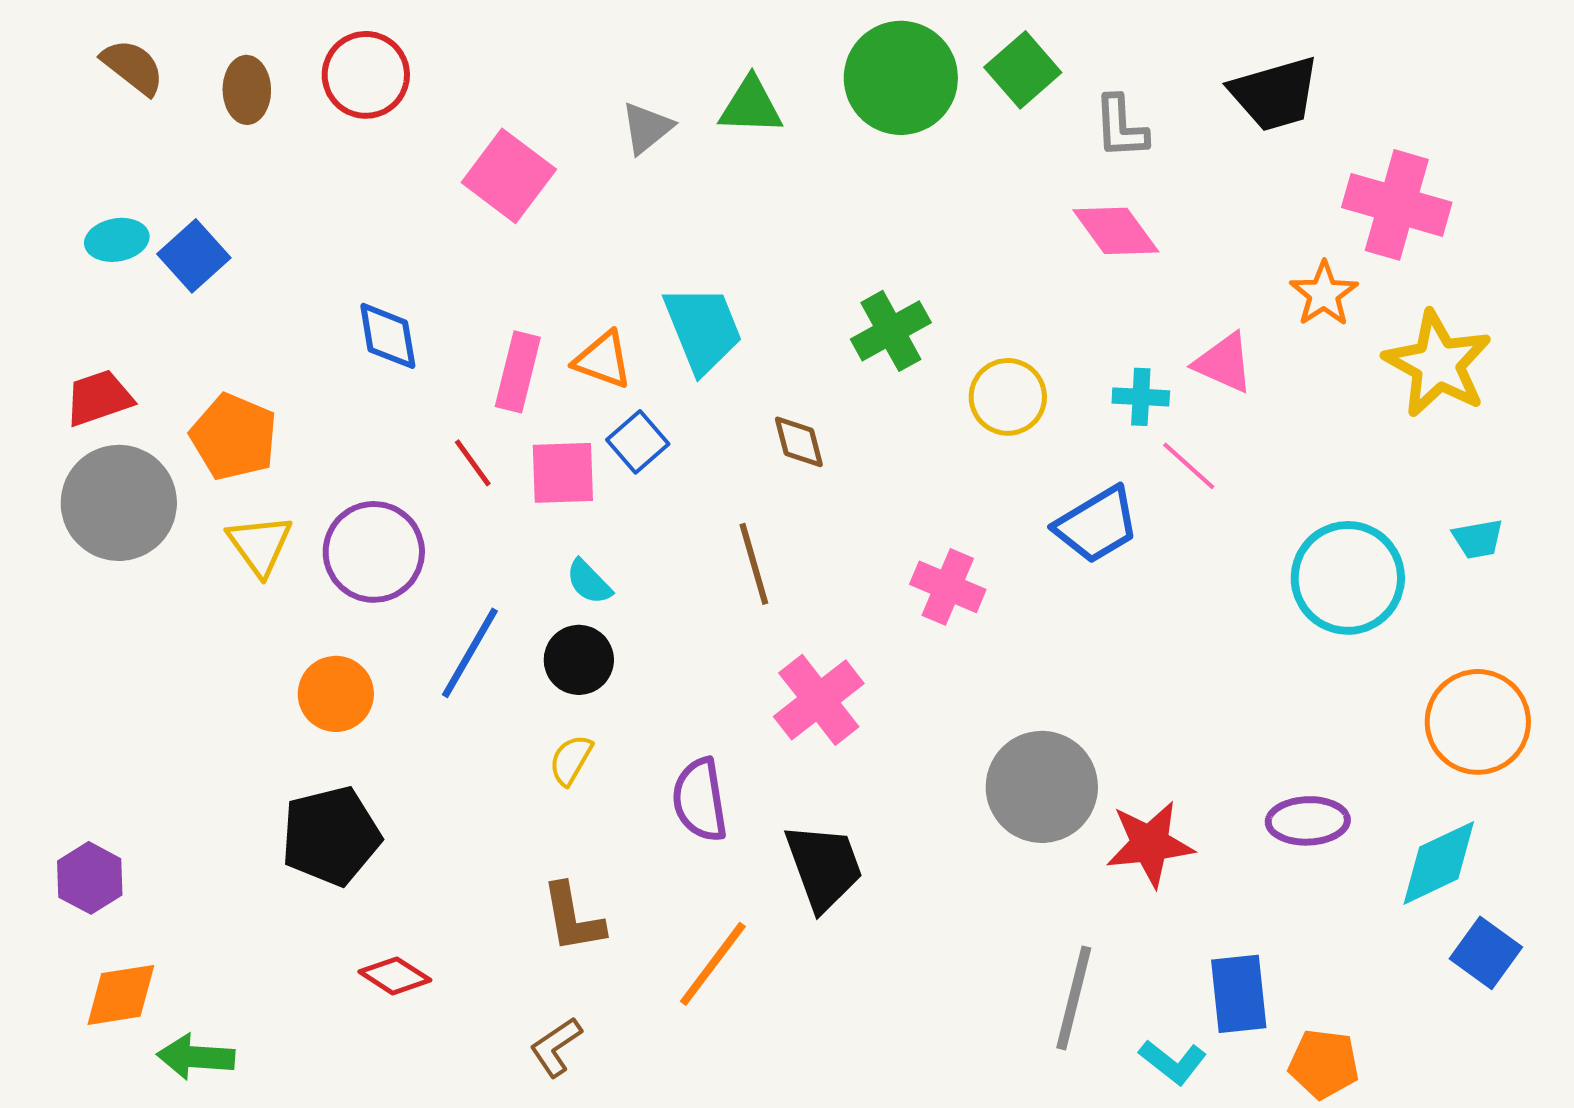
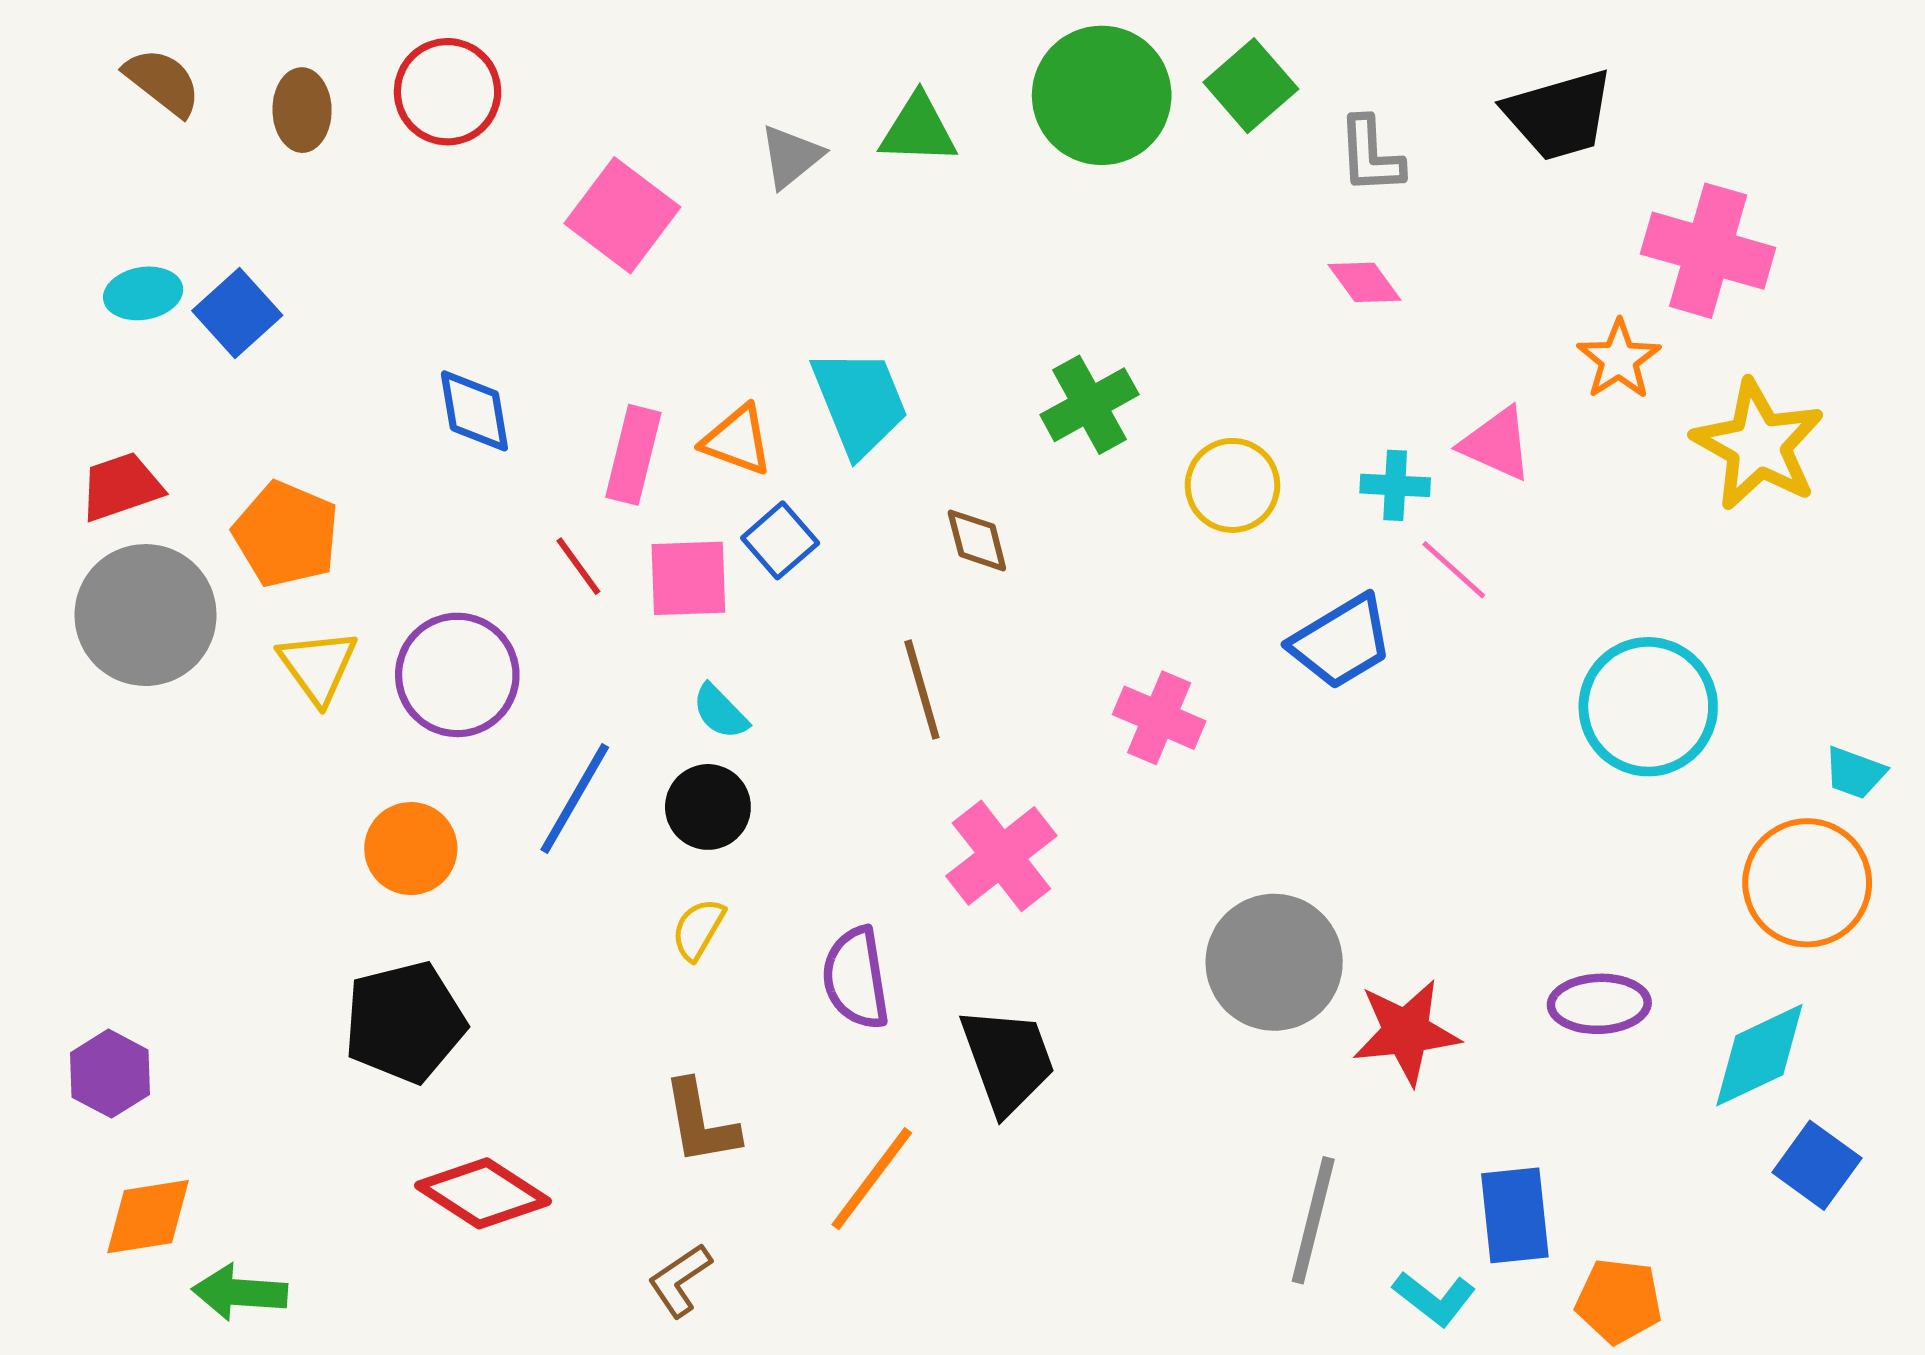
pink diamond: (1116, 231) -> (1365, 282), size x0.7
cyan trapezoid: (1478, 539) -> (1855, 773), moved, turned 30
red diamond: (395, 976) -> (483, 1193), size x1.5

